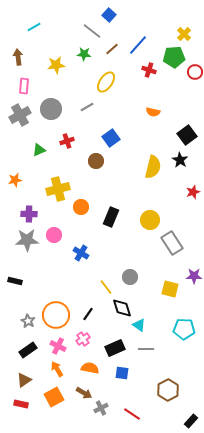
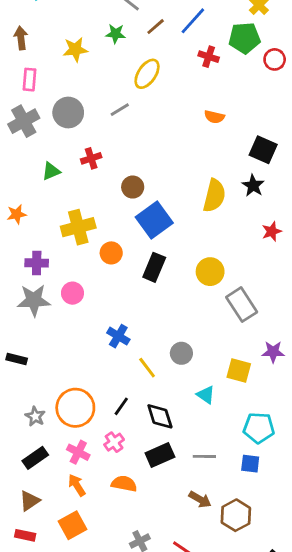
black square: (187, 135) -> (263, 150), turned -30
blue square: (111, 138) -> (154, 220), moved, size x1.4
blue cross: (81, 253) -> (118, 336), moved
black diamond: (122, 308) -> (160, 416), moved
cyan triangle: (139, 325) -> (206, 395), moved
blue square: (122, 373) -> (250, 464), moved
brown arrow: (84, 393) -> (200, 499), moved

